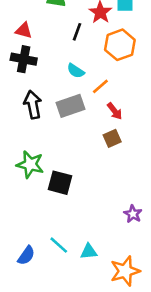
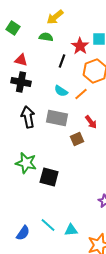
orange line: (100, 86) -> (81, 94), moved
gray rectangle: (70, 106) -> (57, 118), turned 30
brown square: (112, 138) -> (77, 139), moved

